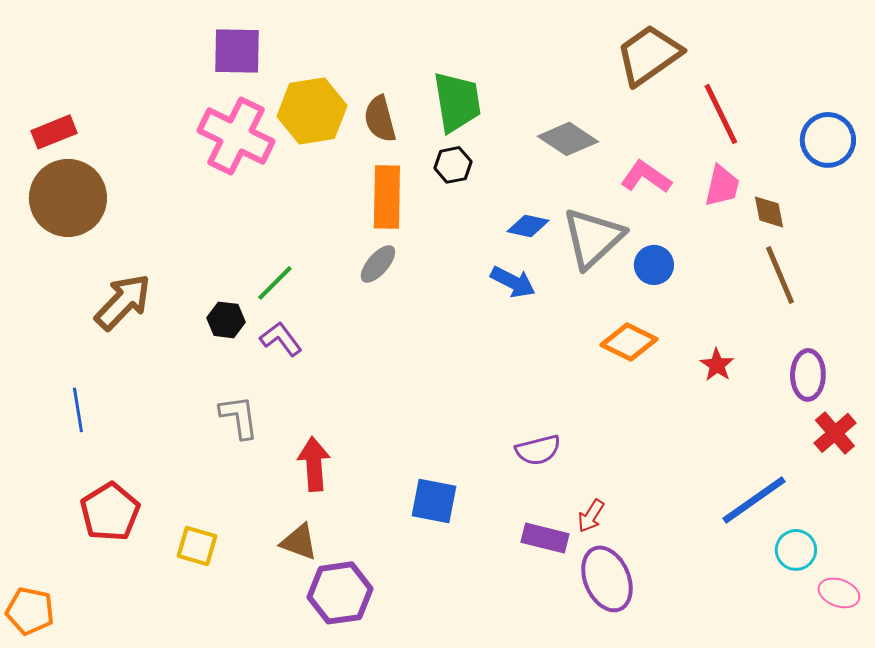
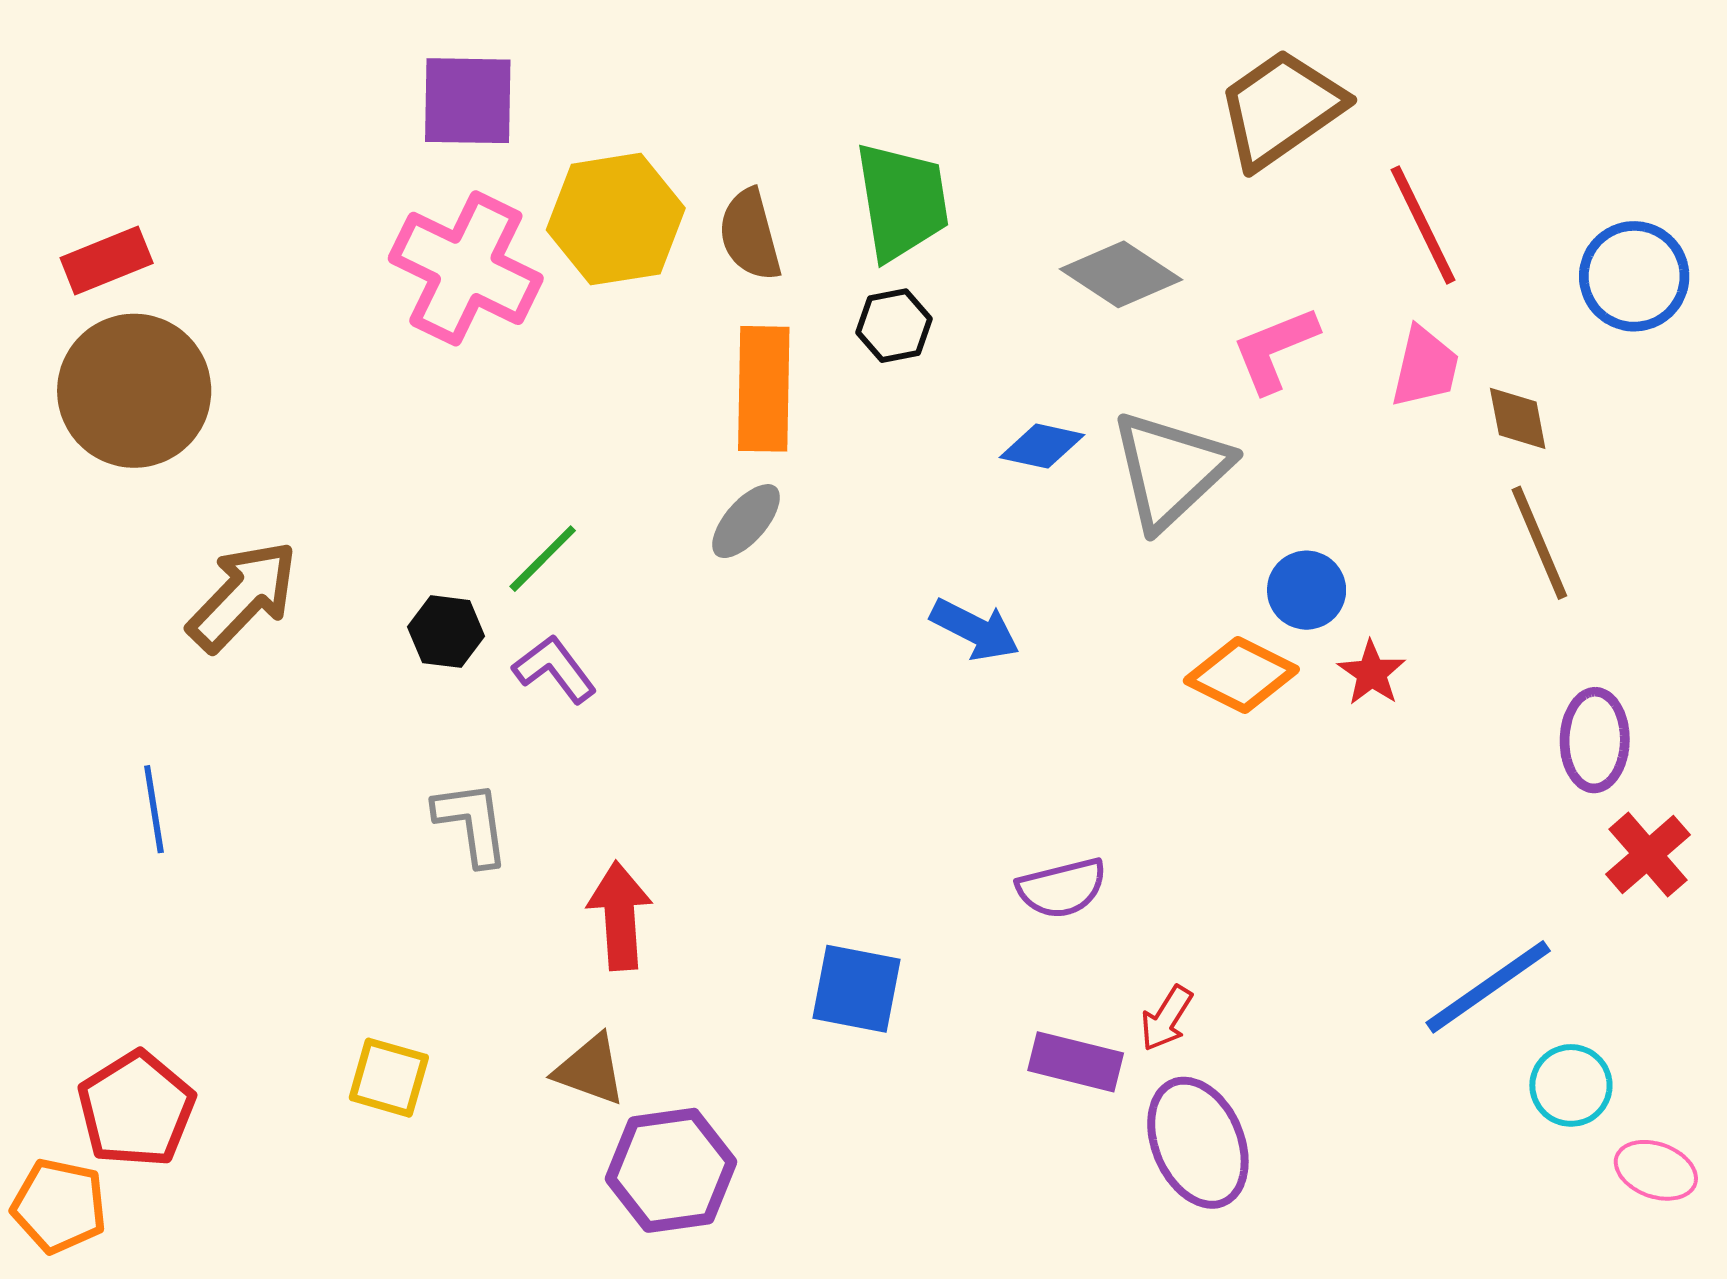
pink L-shape: (646, 177) -> (1275, 349), turned -57
blue circle: (654, 265) -> (1307, 590), moved
blue arrow: (513, 282) -> (975, 630), moved
red star: (717, 365) -> (1372, 673), moved
red pentagon: (110, 512) -> (136, 1109), moved

